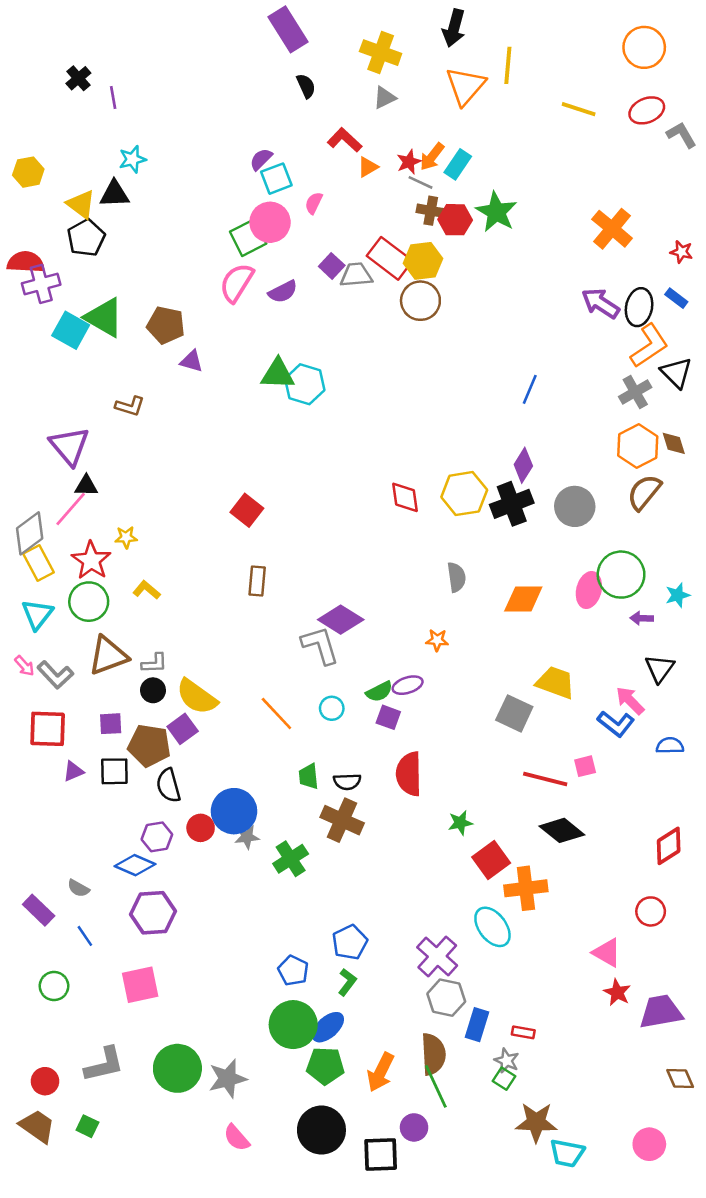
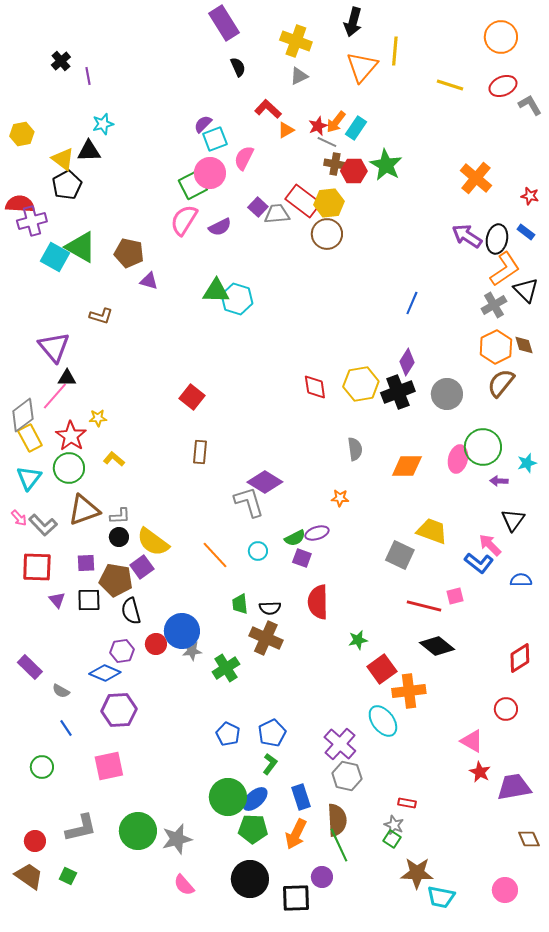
pink semicircle: (314, 203) -> (244, 158), size x1.4
purple triangle: (73, 771) -> (57, 600), turned -48
purple rectangle: (39, 910) -> (30, 667), moved
blue pentagon: (293, 971) -> (228, 734), moved
blue rectangle: (477, 1025) -> (301, 797), moved, turned -35

